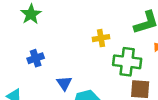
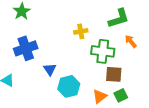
blue cross: (36, 58) -> (26, 48), size x1.6

